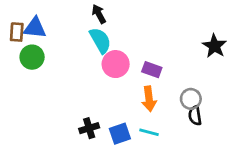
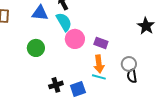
blue triangle: (35, 28) -> (40, 13), moved
green circle: (32, 57) -> (36, 48), moved
cyan line: (149, 132) -> (99, 77), moved

